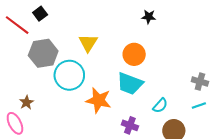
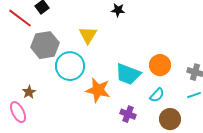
black star: (149, 17) -> (118, 10), moved
orange circle: (134, 54) -> (160, 65), moved

